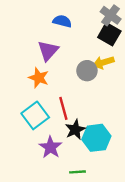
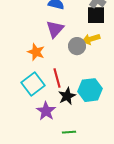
black square: (109, 34) -> (96, 15), turned -30
purple triangle: (48, 51) -> (55, 29), moved
cyan hexagon: (96, 138) -> (90, 90), moved

